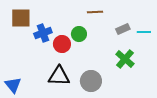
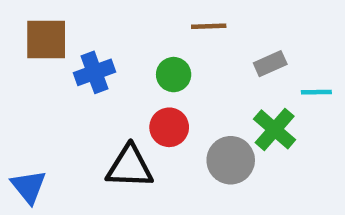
cyan line: (144, 32) -> (316, 92), moved
red circle: (62, 44) -> (169, 127), moved
gray circle: (91, 81) -> (231, 160), moved

